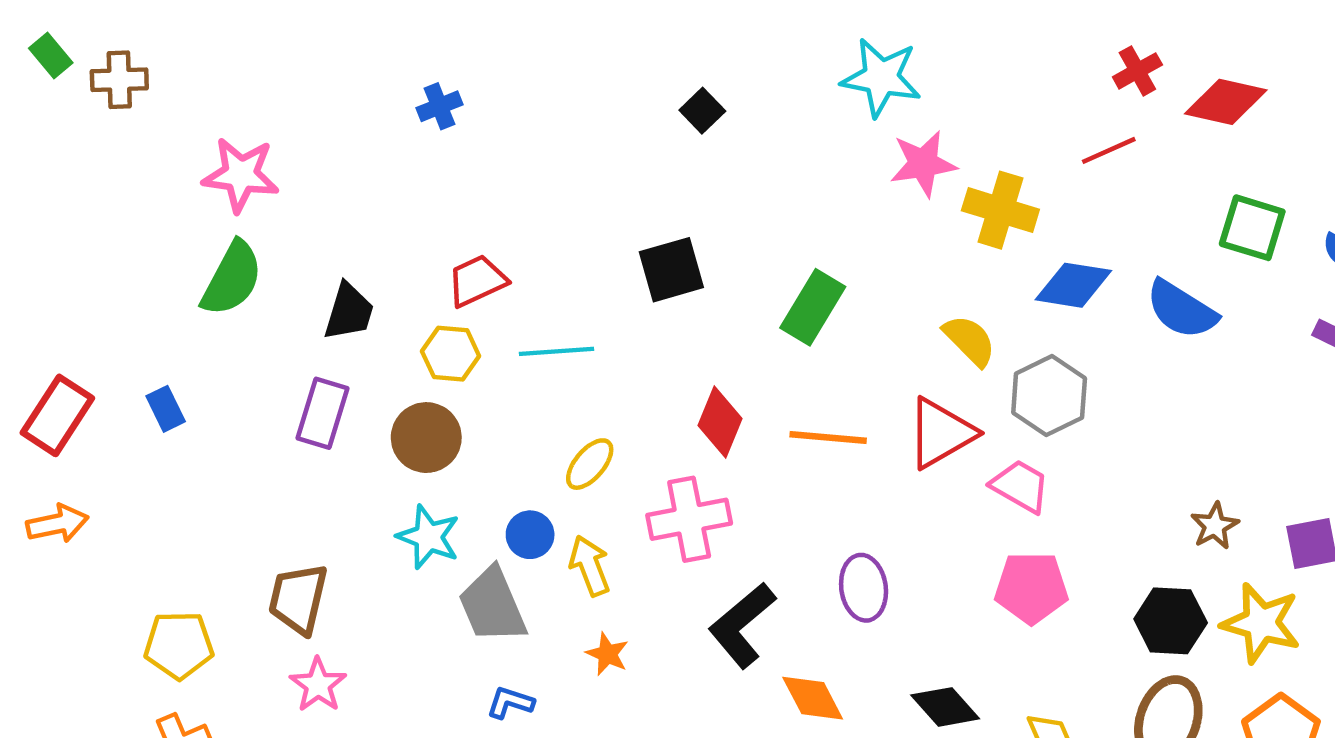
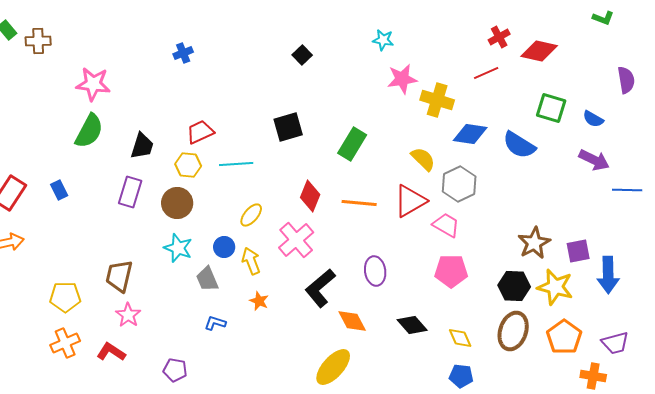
cyan star: (881, 78) -> (383, 40), size x0.6
pink cross: (689, 519) -> (296, 240), turned -30
brown star: (1215, 526) -> (534, 243), size x1.5
gray trapezoid: (492, 605) -> (207, 279), size x0.7

